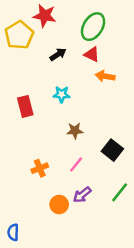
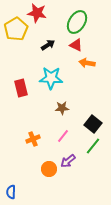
cyan star: (62, 94) -> (51, 78), size x1.6
green line: (120, 192) -> (93, 146), moved

